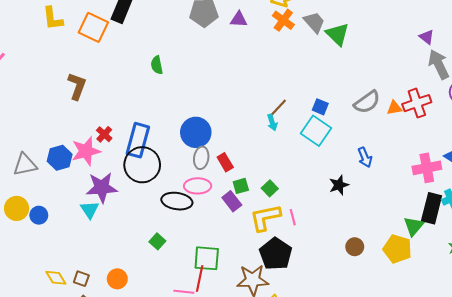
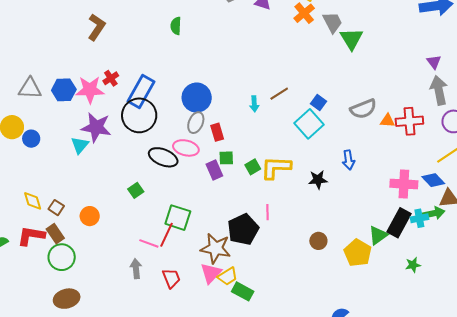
cyan arrow: (272, 122) -> (254, 104), moved
pink line: (293, 217) -> (267, 212), moved
yellow L-shape: (265, 218) -> (276, 168), moved

